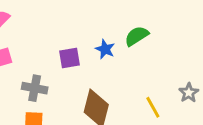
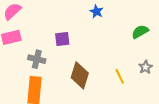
green semicircle: (137, 36) -> (140, 32), moved
blue star: (105, 49) -> (96, 11), moved

